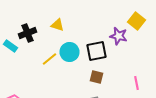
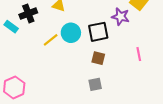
pink line: (136, 83) -> (139, 54), moved

